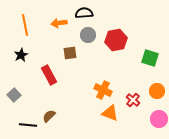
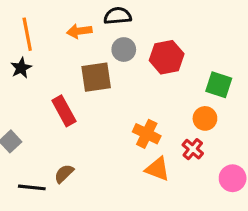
brown square: (70, 53) -> (96, 77), size x1.5
black star: (21, 55) -> (21, 68), moved
orange circle: (157, 91) -> (205, 118), moved

